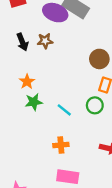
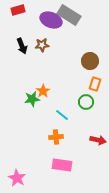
orange star: (27, 82) -> (43, 91), moved
cyan line: (64, 110) -> (62, 115), moved

